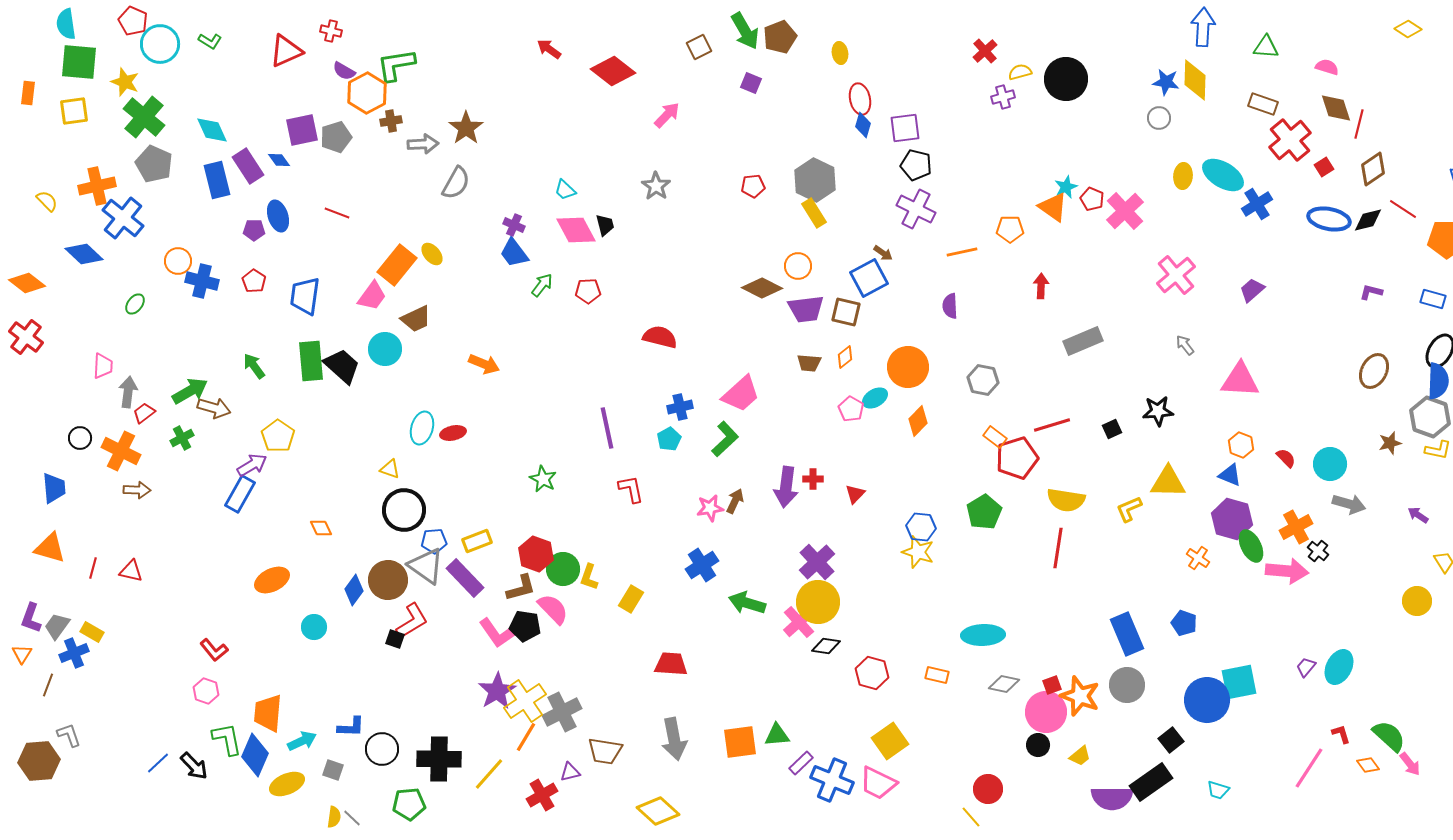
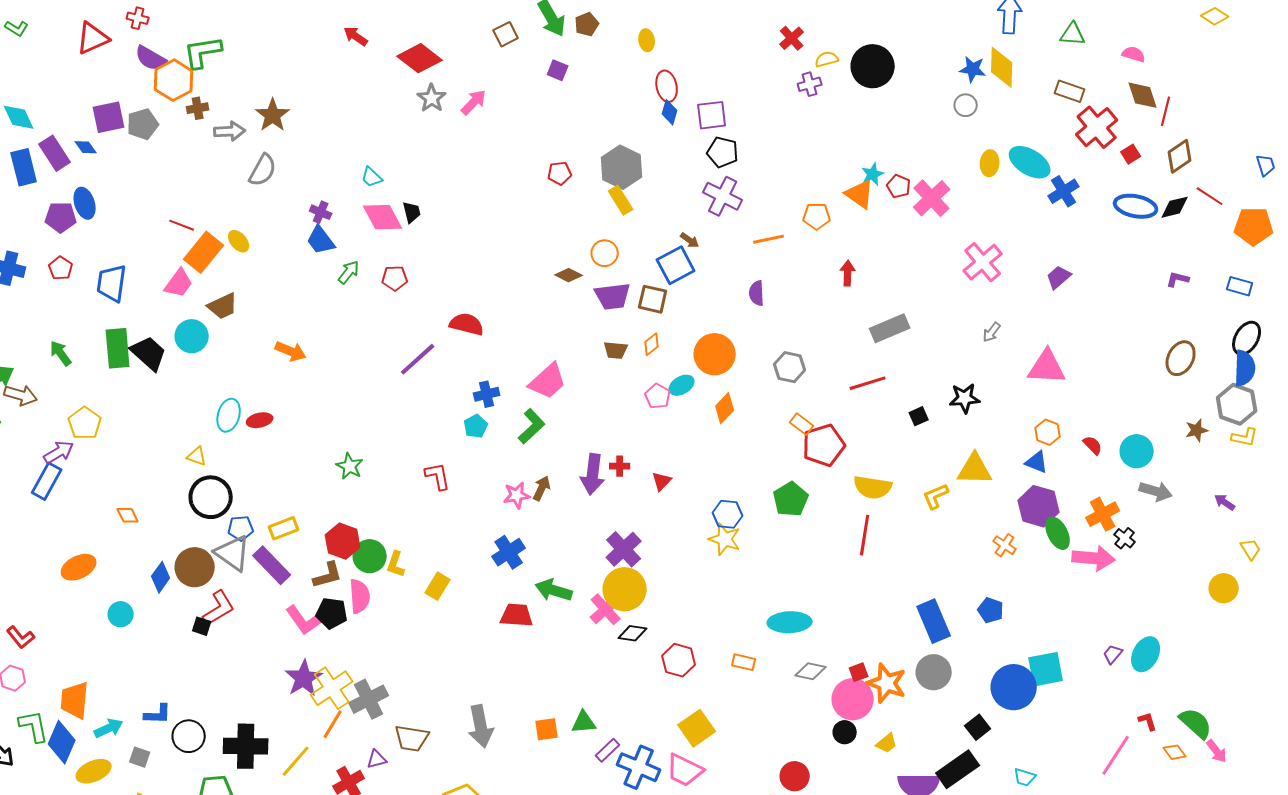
brown pentagon: (780, 37) -> (587, 24), size x0.7
purple semicircle: (344, 71) -> (151, 58), size x1.4
gray star: (656, 186) -> (432, 98), moved
red line: (337, 213) -> (182, 225), moved
purple pentagon: (254, 230) -> (61, 217), size x1.4
brown diamond: (762, 288) -> (569, 275), size x0.7
gray arrow: (1185, 345) -> (992, 332), turned -105
red line: (1052, 425) -> (868, 383), moved
purple line: (607, 428) -> (418, 359), moved, turned 60
pink semicircle: (553, 609) -> (360, 596), turned 40
red trapezoid: (671, 664) -> (517, 615), moved
orange square: (740, 742) -> (547, 729), size x0.7

